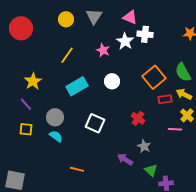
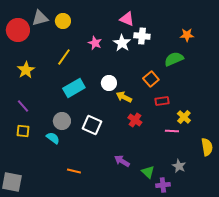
gray triangle: (94, 16) -> (40, 18), moved, turned 42
pink star: (103, 50) -> (95, 43), moved
green semicircle: (183, 72) -> (174, 59), moved, turned 96
orange square: (154, 77) -> (151, 79), size x0.7
yellow star: (33, 81) -> (26, 70), moved
yellow arrow: (184, 94) -> (124, 97), moved
gray circle: (55, 117) -> (62, 121), moved
gray star: (144, 146) -> (179, 166), moved

